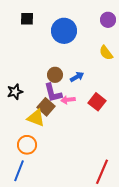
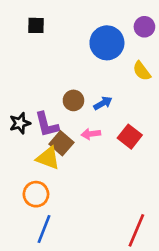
blue circle: (64, 31) -> (107, 43), moved
purple L-shape: (53, 93) -> (47, 125), moved
blue line: (19, 171) -> (44, 229), moved

